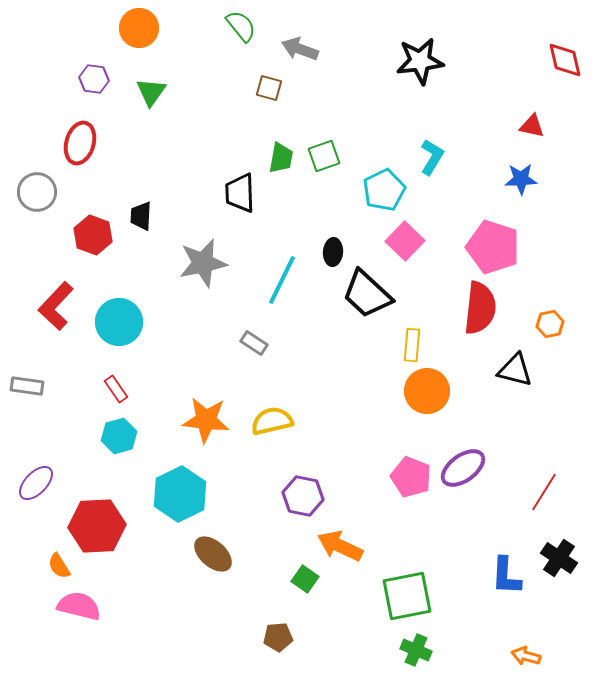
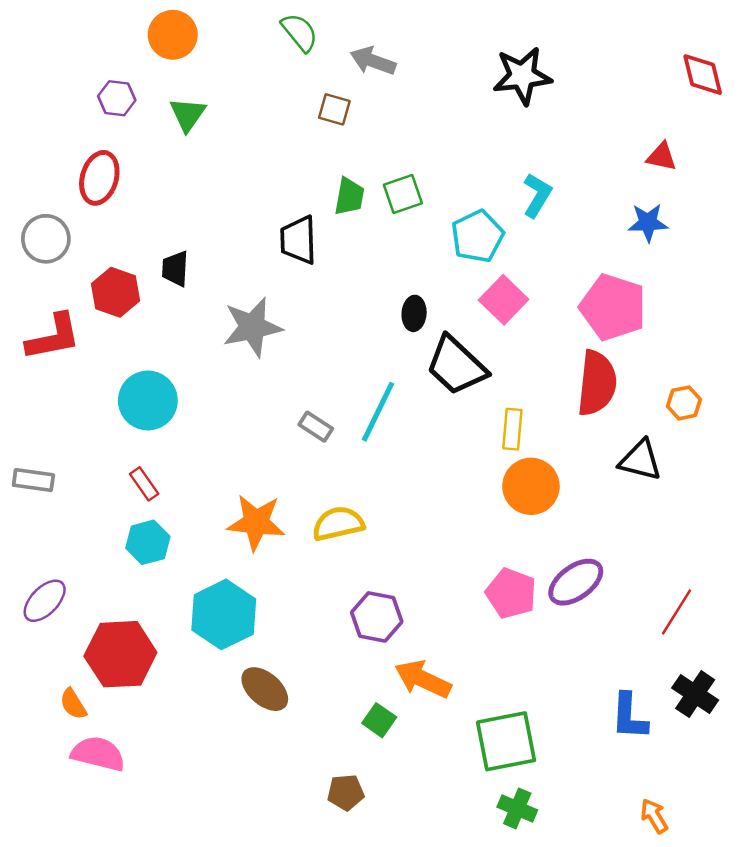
cyan line: (282, 280) -> (378, 412), moved
red L-shape: (56, 306) -> (53, 337), moved, turned -144
orange arrow: (526, 656) -> (654, 816), turned 44

